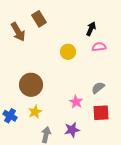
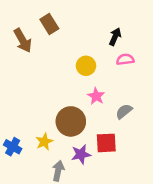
brown circle: (31, 85) -> (71, 121), moved
pink star: (76, 102) -> (96, 96), moved
red square: (101, 113) -> (106, 143), moved
purple star: (72, 130) -> (81, 154), moved

